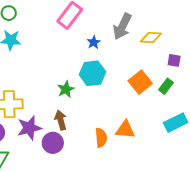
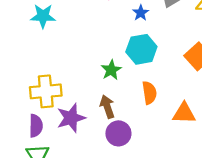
orange semicircle: (101, 138) -> (149, 93), moved
purple circle: (53, 143) -> (118, 133), moved

